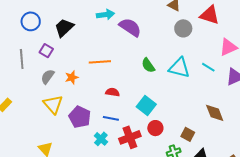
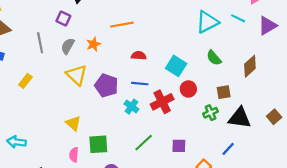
gray line: (22, 59) -> (40, 43), moved
green semicircle: (148, 65) -> (214, 58), moved
cyan triangle: (179, 68) -> (207, 22), turned -35
brown diamond: (215, 113) -> (250, 66), turned 75
brown square: (188, 134) -> (224, 92), turned -32

